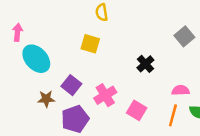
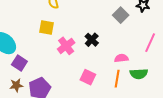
purple square: (71, 85) -> (19, 63), moved
pink cross: (105, 95) -> (66, 46), moved
brown star: (46, 99) -> (16, 85), moved

